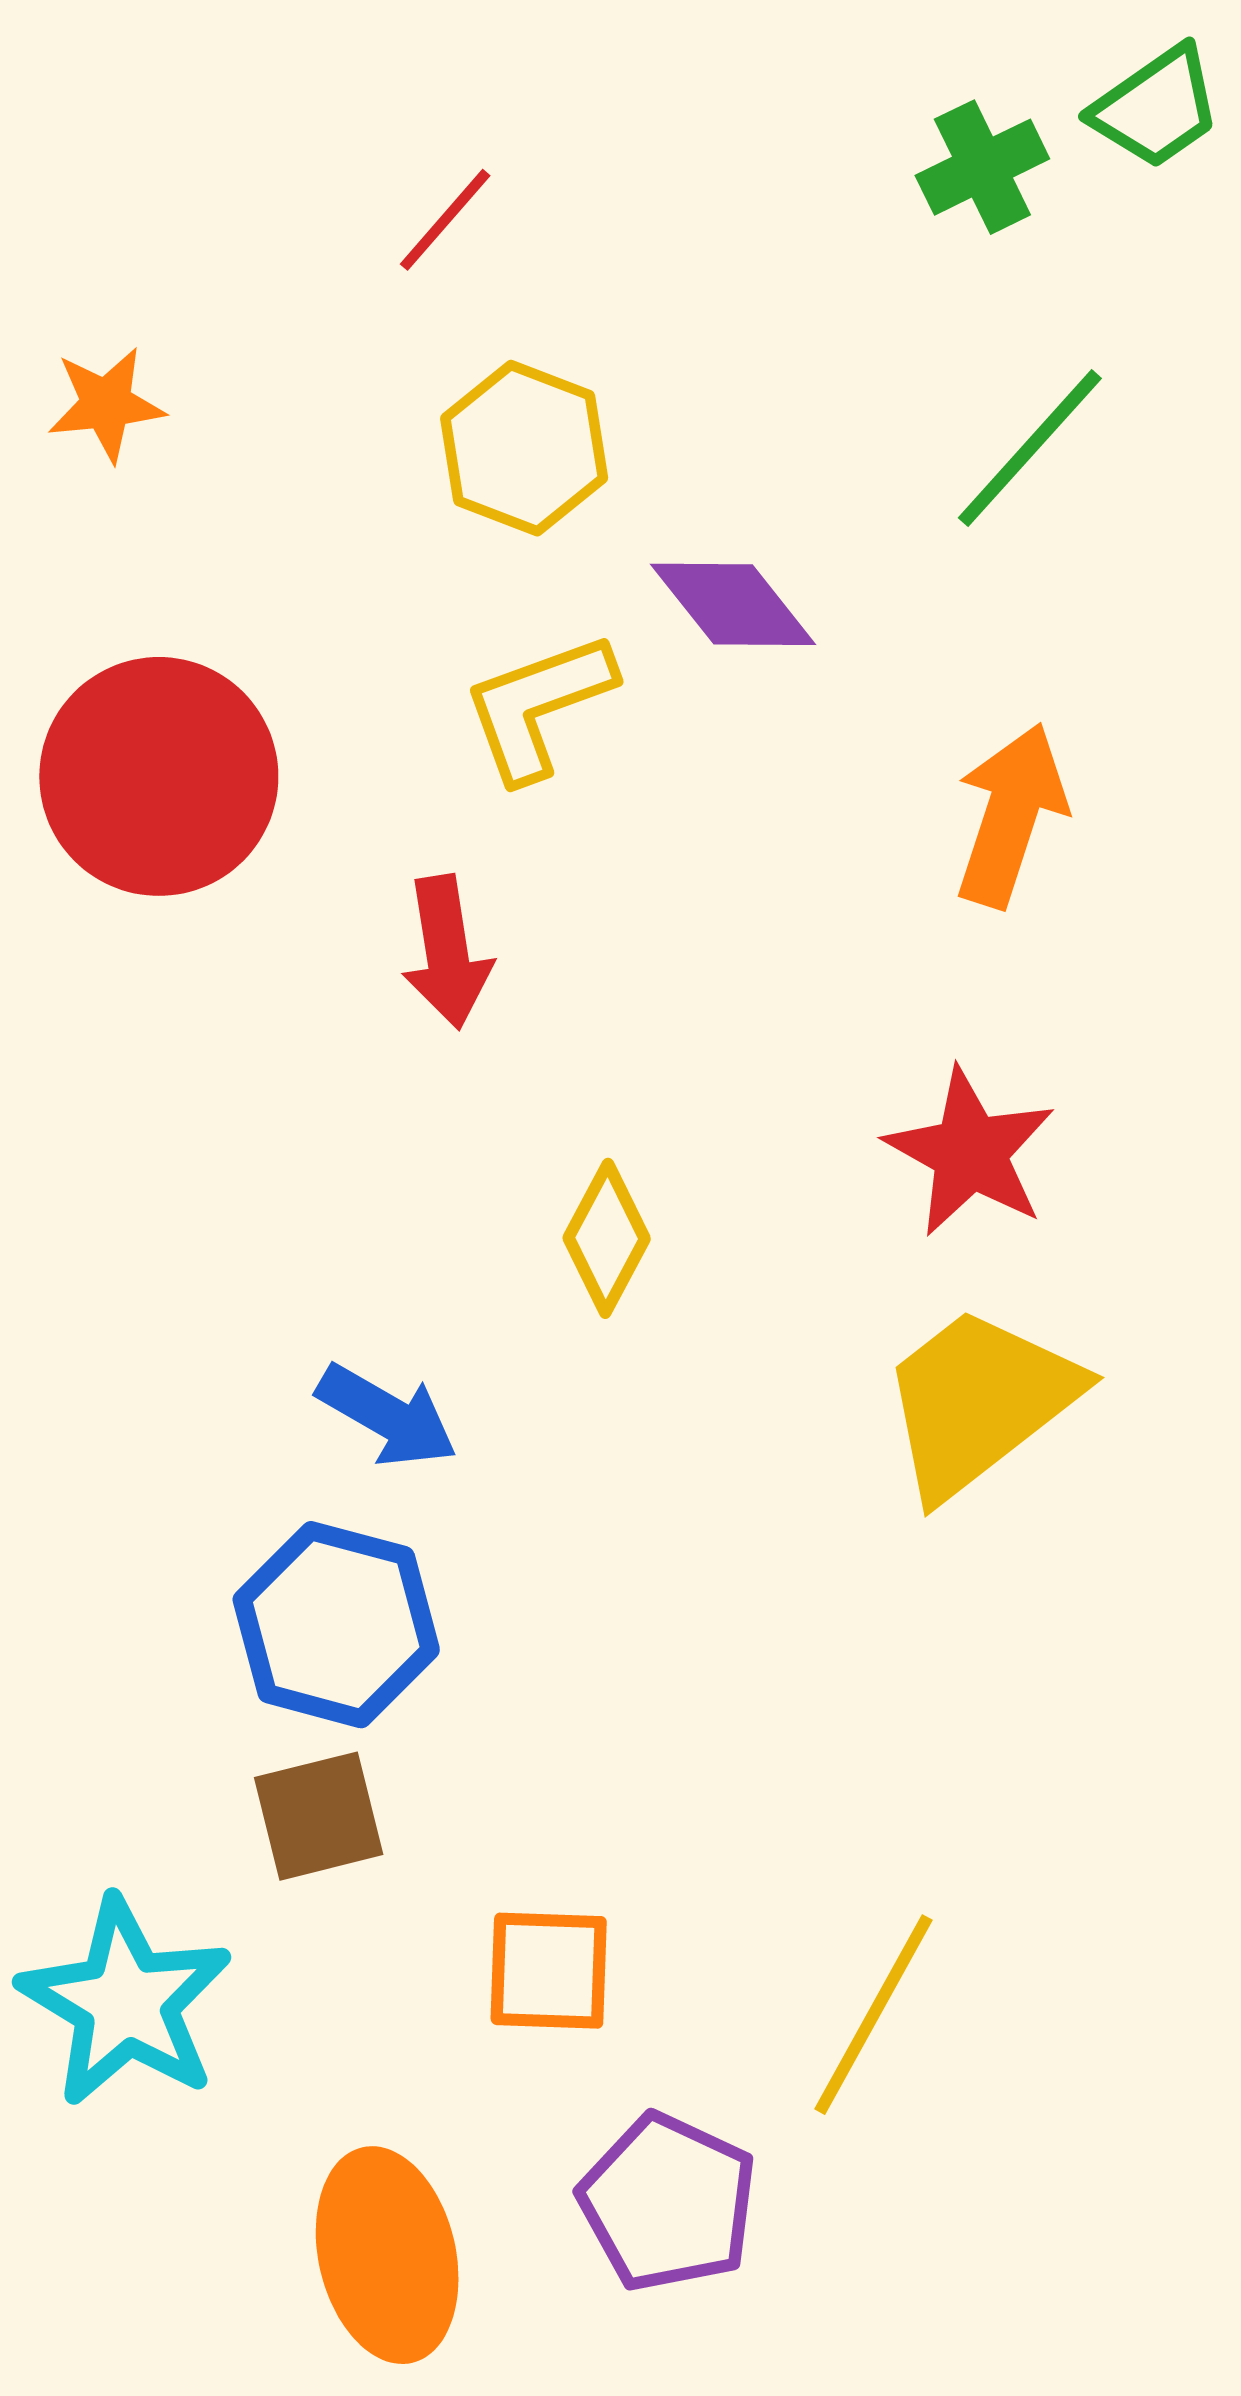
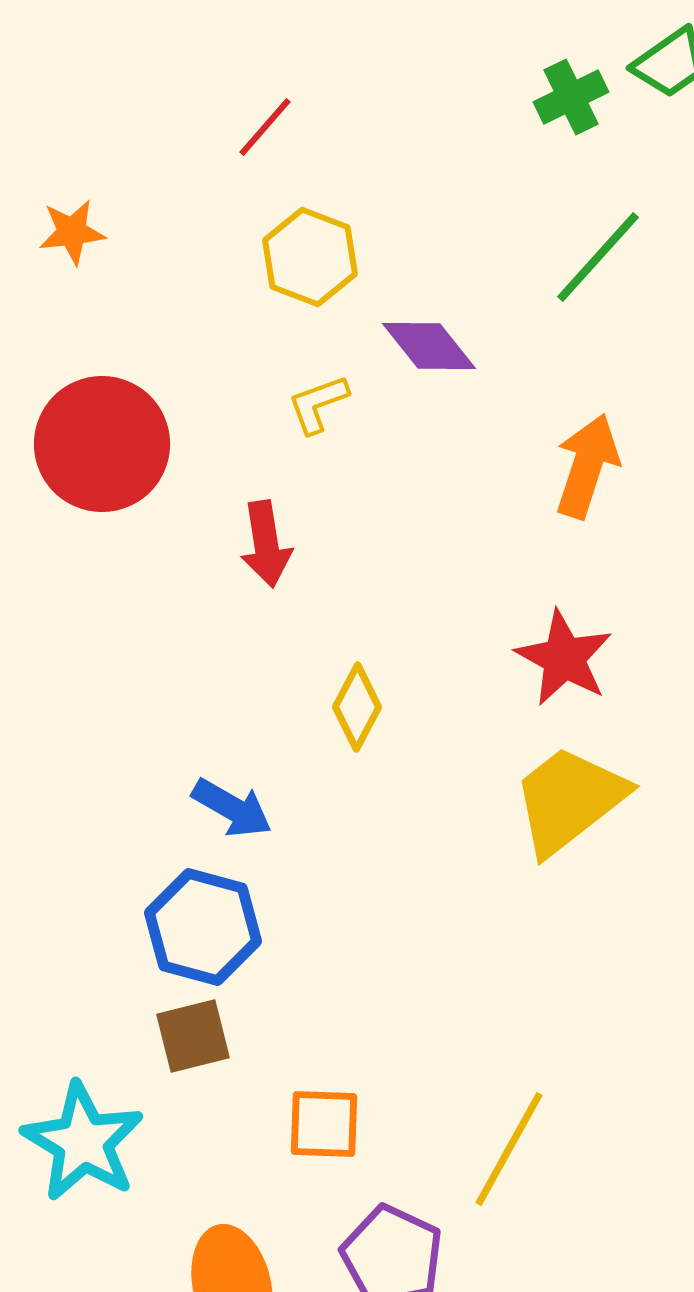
yellow L-shape: (538, 706) -> (318, 404), size x0.7

